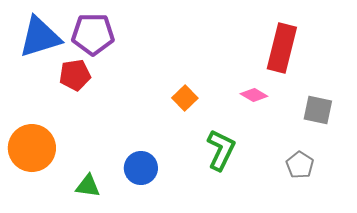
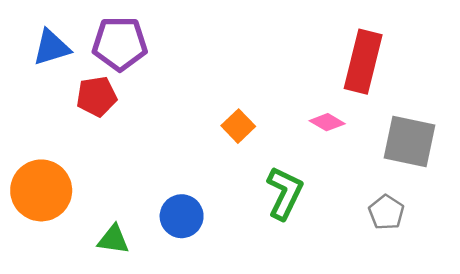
blue triangle: (40, 37) -> (52, 47), size x0.7
gray square: (318, 110) -> (410, 142), size x1.4

